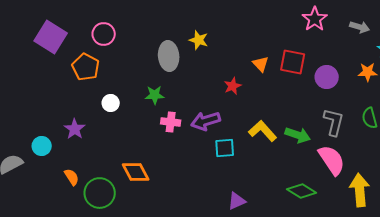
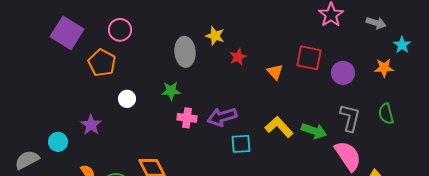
orange triangle: (261, 64) -> (275, 72), moved
red star: (233, 86) -> (238, 57), moved

